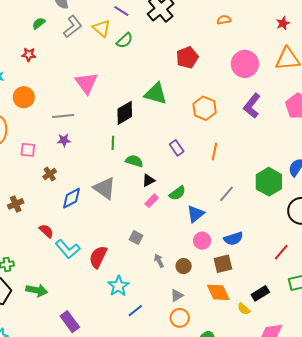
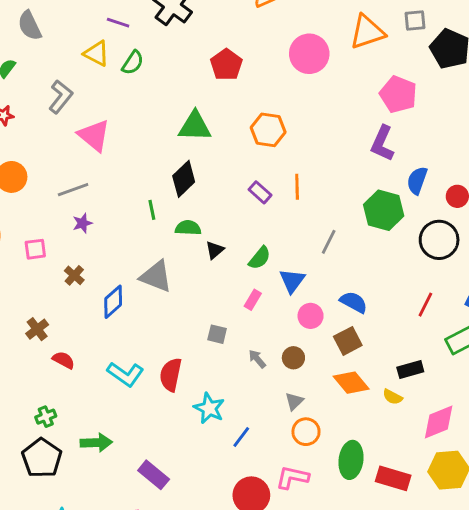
gray L-shape: (73, 27) -> (61, 97), moved
purple L-shape: (252, 106) -> (382, 143), moved
black diamond: (125, 113) -> (184, 179), moved
purple rectangle: (177, 148) -> (260, 192), moved
pink rectangle: (152, 201) -> (253, 300), moved
red semicircle: (46, 231) -> (64, 360), moved
blue semicircle: (233, 239) -> (354, 302), turned -120
black rectangle: (260, 293) -> (410, 369), turned 30

